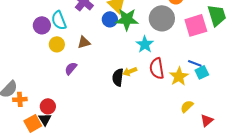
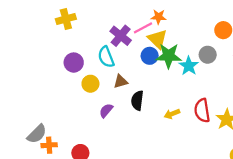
gray circle: (162, 18) -> (208, 55), size x0.6
cyan semicircle: (59, 20) -> (106, 57), moved
cyan star: (145, 44) -> (189, 66), moved
black semicircle: (118, 77) -> (137, 100), moved

